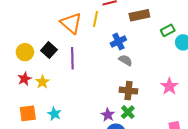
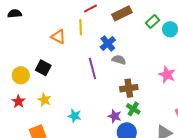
orange triangle: (71, 23) -> (58, 37), size x0.7
purple line: (72, 58) -> (92, 69), moved
red star: (24, 79) -> (18, 101), moved
cyan star: (54, 114) -> (75, 116), moved

